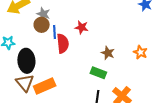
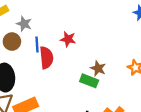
brown circle: (42, 25) -> (12, 42), moved
green rectangle: (98, 73) -> (89, 81), moved

